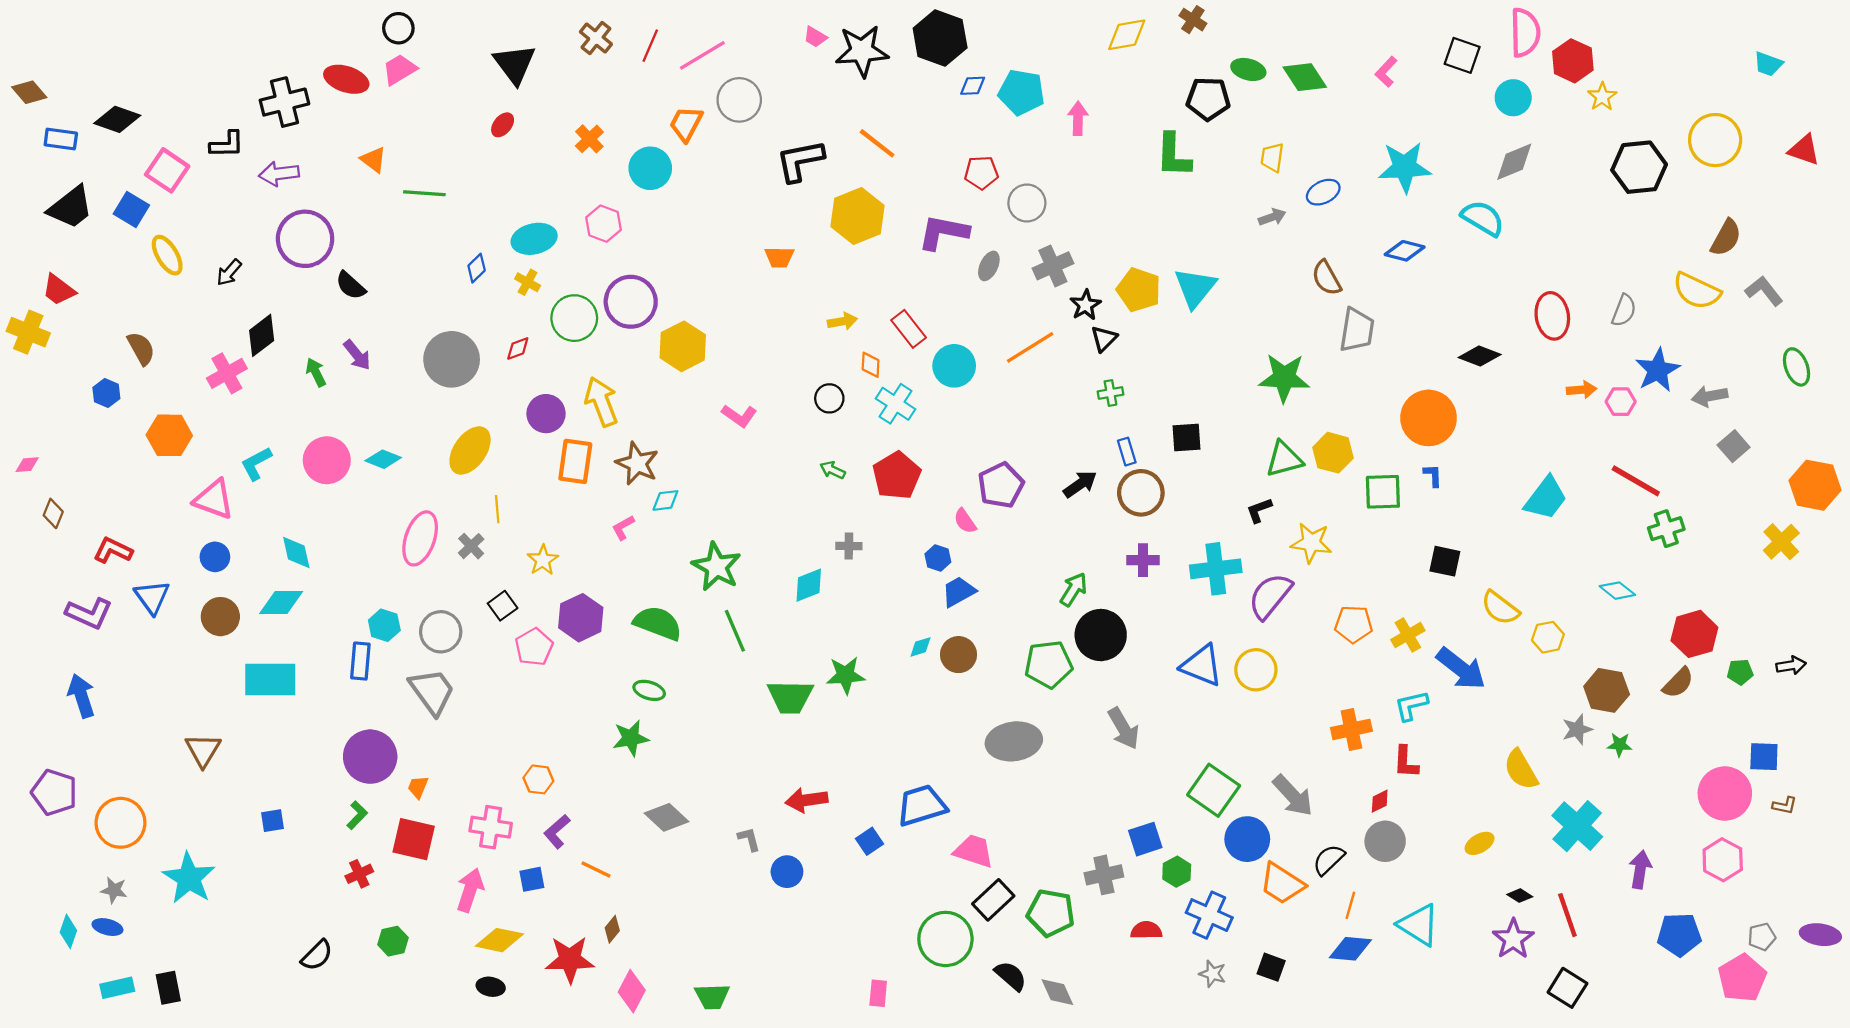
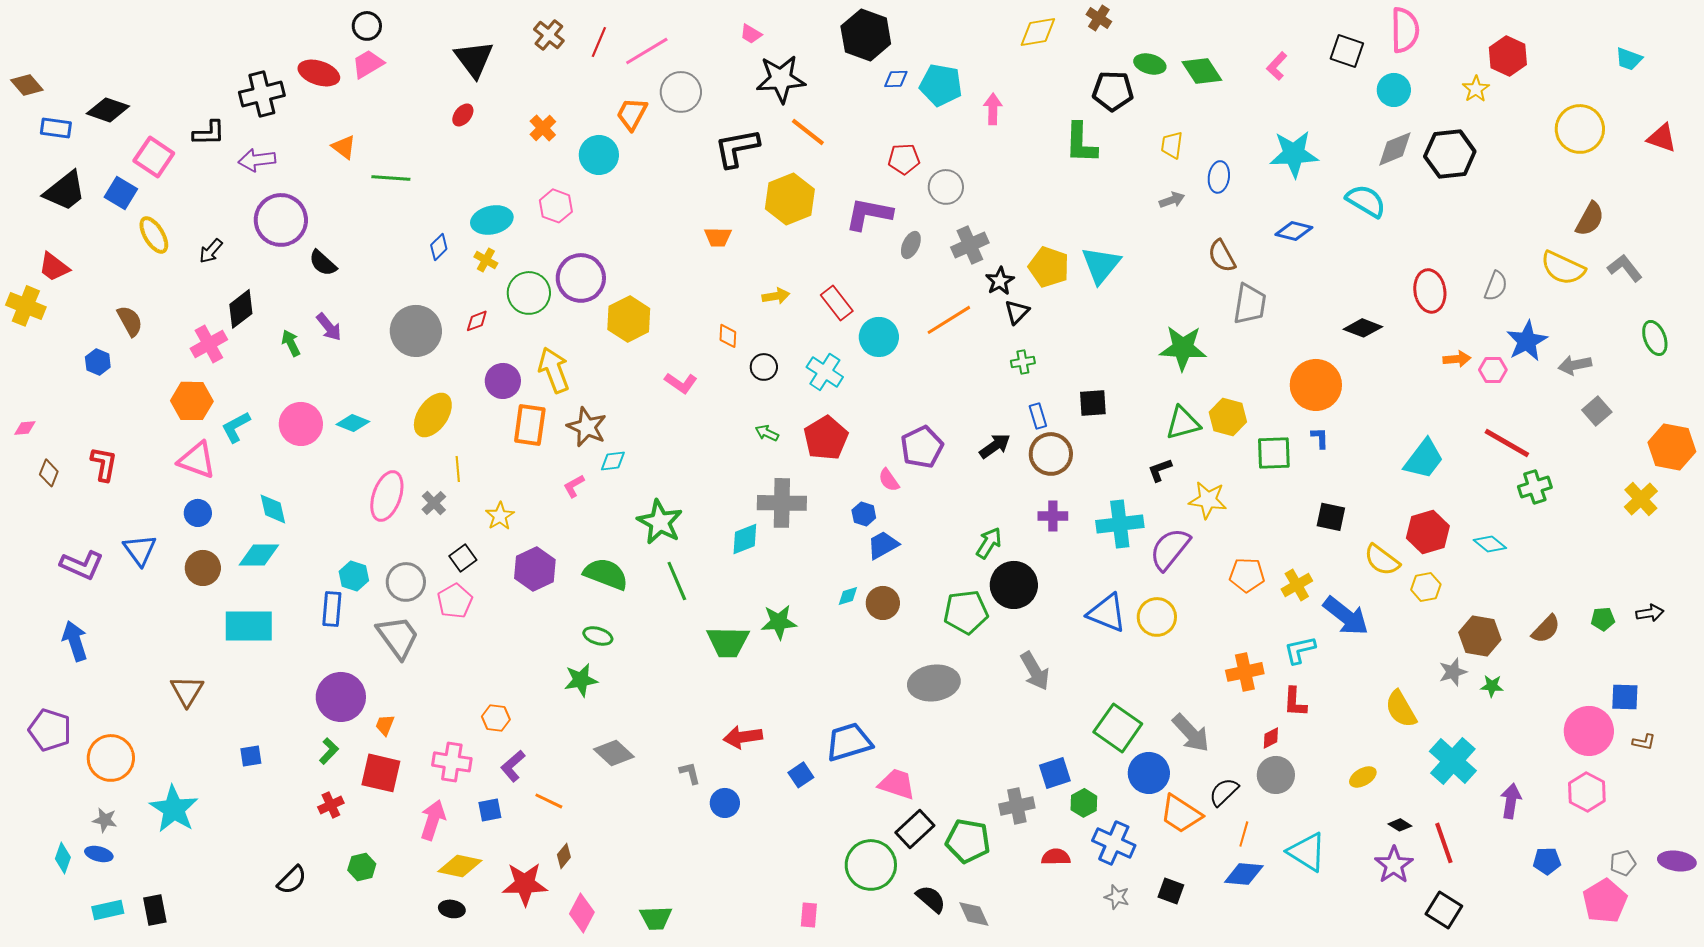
black star: (862, 51) -> (781, 79), moved
red hexagon: (1573, 61) -> (1508, 56), moved
black hexagon: (1639, 167) -> (1450, 154), moved
blue ellipse: (1323, 192) -> (1219, 177), turned -56
orange diamond: (871, 365) -> (728, 336), moved
orange hexagon: (169, 435) -> (192, 401), moved
gray cross: (849, 546) -> (782, 503), size x2.0
red L-shape: (113, 550) -> (104, 464), moved, turned 75
red hexagon: (1694, 634) -> (1428, 532), moved
pink pentagon: (534, 647) -> (455, 601), moved
blue pentagon: (1679, 935) -> (1547, 861), size x0.7

